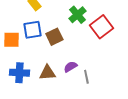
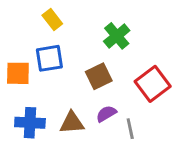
red square: (101, 27) -> (153, 84), moved
brown square: (54, 37) -> (99, 76), moved

